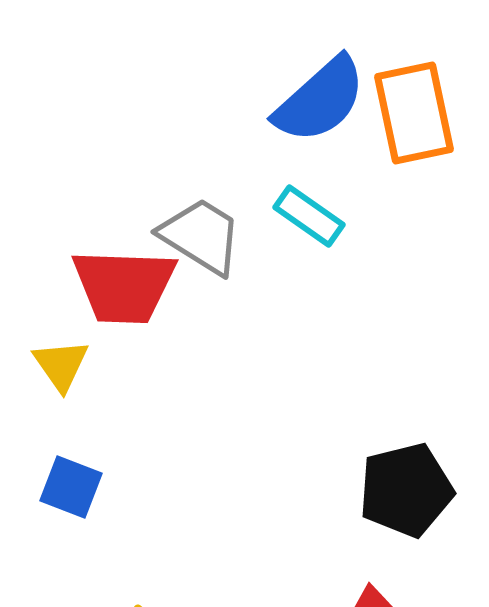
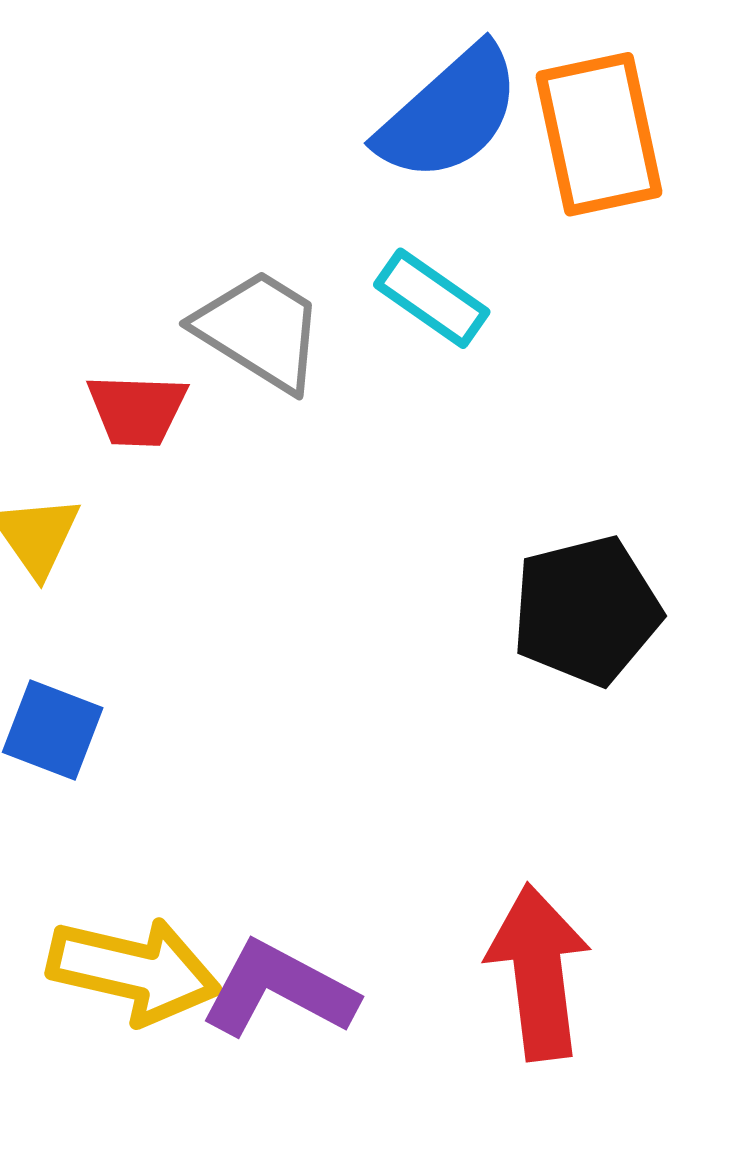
red trapezoid: (124, 286) -> (137, 410), size x0.6
black pentagon: (406, 490) -> (586, 611), moved

